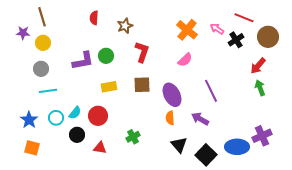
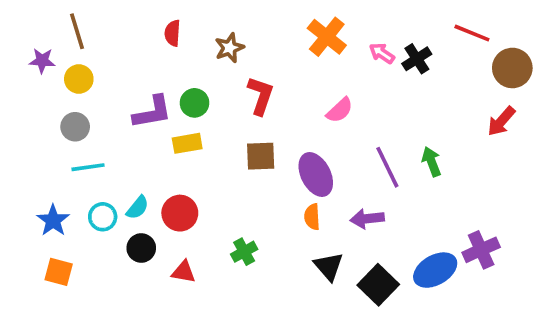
red line: (244, 18) -> (472, 33), moved
pink arrow: (217, 29) -> (382, 53), moved
orange cross: (187, 30) -> (327, 37), moved
brown circle: (268, 37) -> (512, 68), moved
black cross: (236, 40) -> (417, 59), moved
red arrow: (258, 66) -> (501, 121), moved
yellow rectangle: (109, 87) -> (187, 143), moved
green arrow: (260, 88) -> (431, 162), moved
purple arrow: (200, 119) -> (367, 219), turned -36
blue ellipse: (237, 147) -> (435, 270), turned -30

